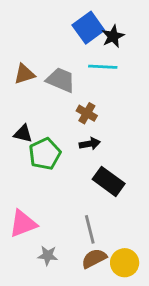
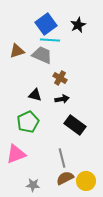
blue square: (88, 28) -> (46, 24), moved
cyan line: (103, 67) -> (50, 40), moved
black triangle: (23, 134) -> (35, 95), moved
green pentagon: (45, 154) -> (28, 122), moved
gray star: (48, 255) -> (33, 185), moved

